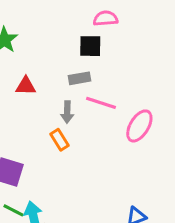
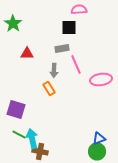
pink line: (101, 103) -> (76, 64), turned 48
pink ellipse: (139, 126) -> (101, 80), turned 50

